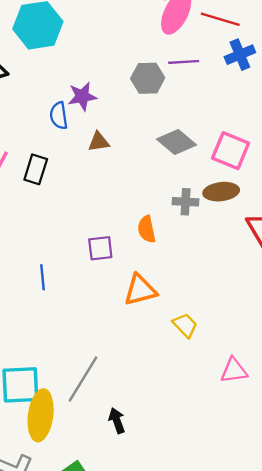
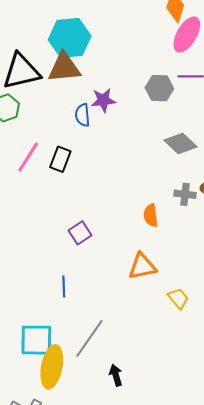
brown triangle: (99, 142) -> (64, 68), moved, size x1.8
purple square: (100, 248) -> (80, 233), moved, turned -30
blue line: (42, 277) -> (64, 286), moved

